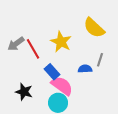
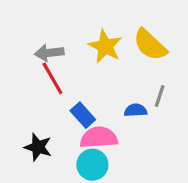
yellow star: (61, 42) -> (105, 46), moved
gray arrow: (16, 44) -> (49, 53), moved, turned 30
pink semicircle: (62, 86) -> (99, 138), turned -40

